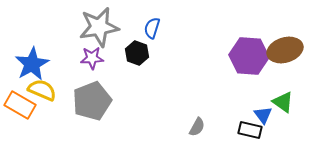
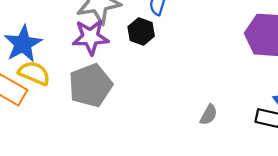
purple star: (92, 58) -> (90, 37), size x1.4

